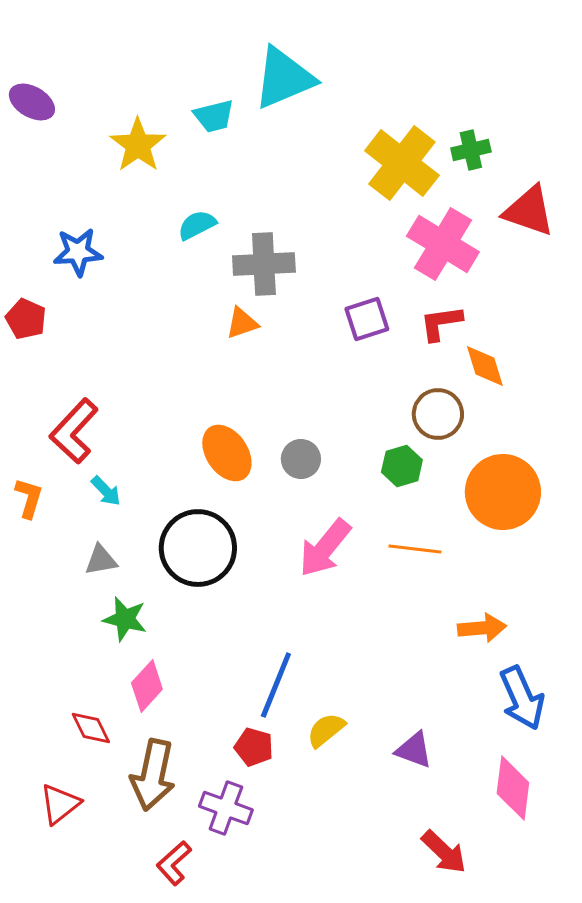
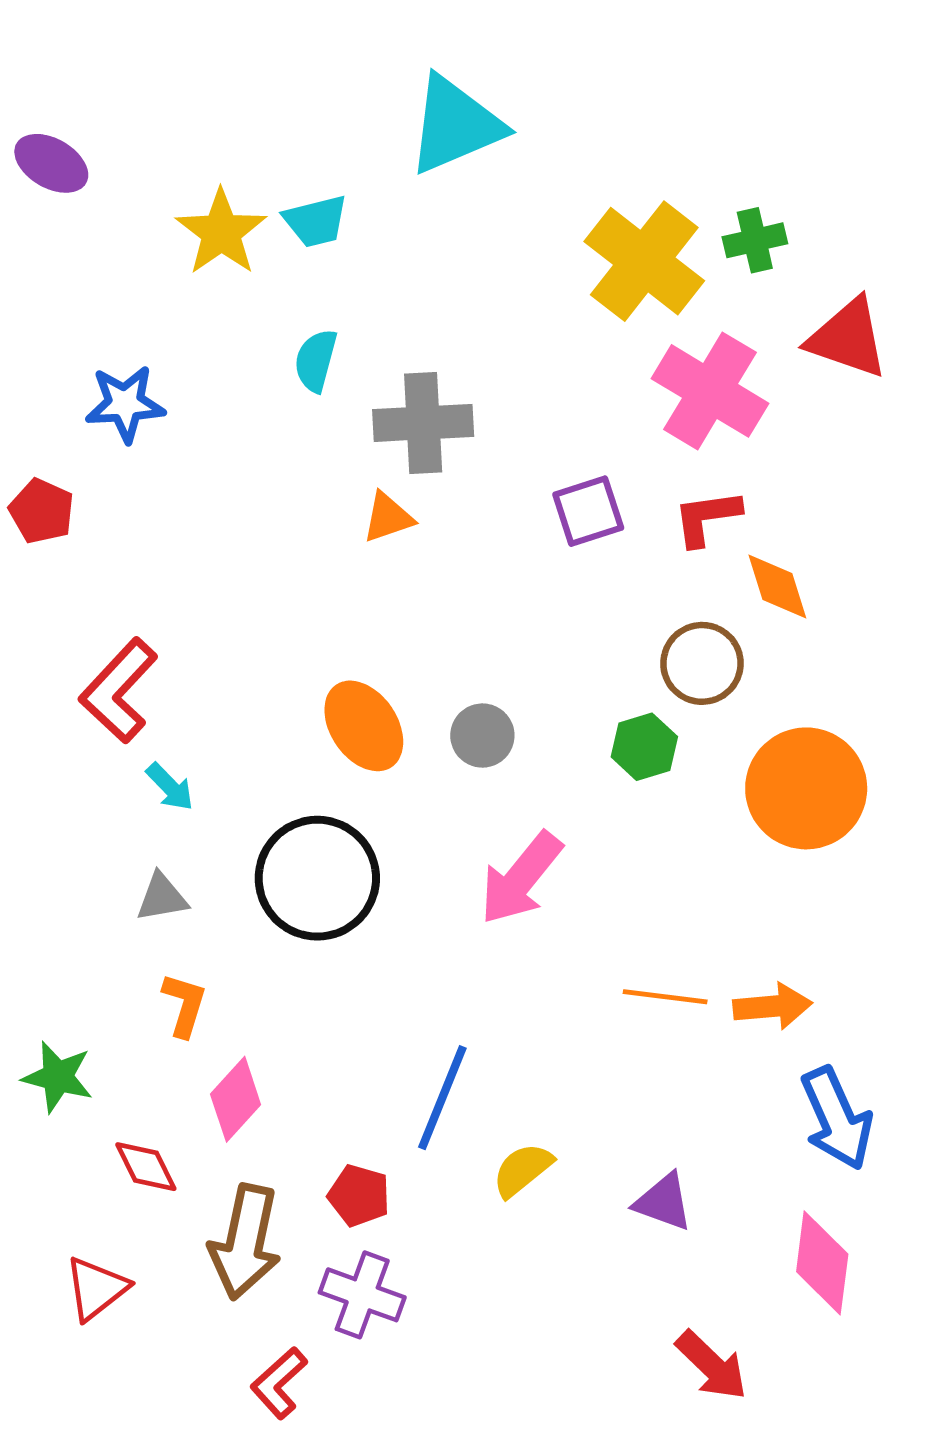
cyan trapezoid: (214, 116) -> (316, 221), moved
cyan semicircle: (197, 225) -> (316, 360), turned -48
orange L-shape: (29, 498) -> (184, 1005), moved
orange line: (415, 549) -> (665, 997), moved
green star: (125, 619) -> (58, 1077), moved
red pentagon: (254, 747) -> (359, 1195), moved

